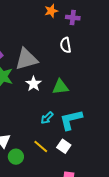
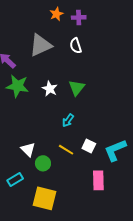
gray triangle: (26, 59) -> (41, 45), moved
green triangle: (60, 87) -> (77, 88), turned -36
cyan L-shape: (71, 120) -> (115, 150), moved

